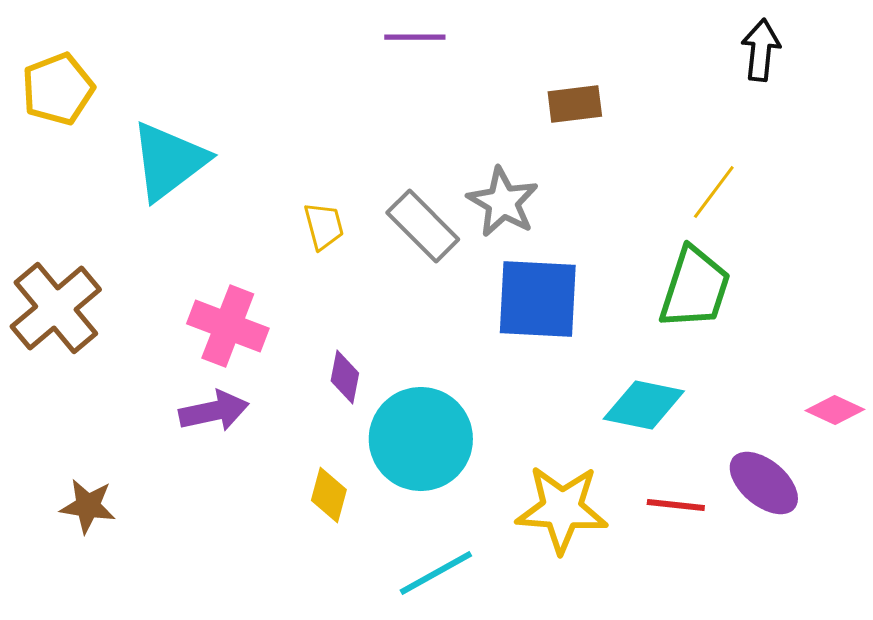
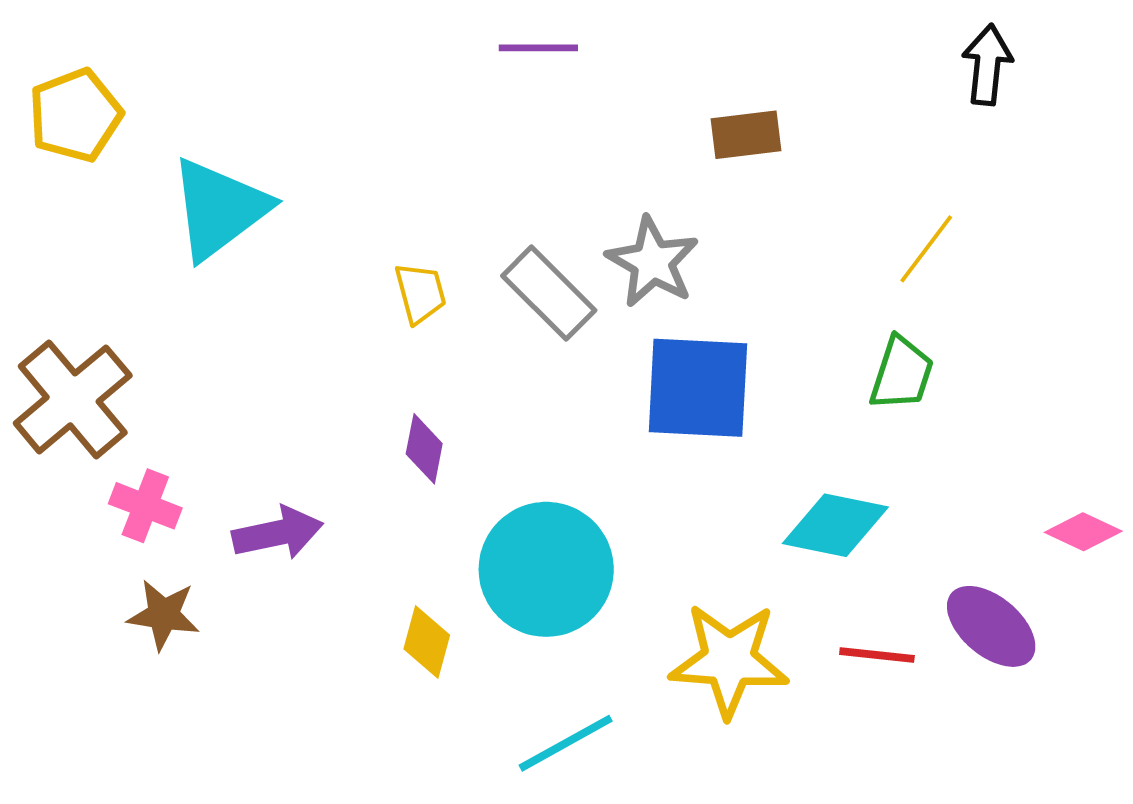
green trapezoid: (695, 288) -> (902, 373), size x0.7
pink cross: (228, 326) -> (145, 506), moved, size x0.7
purple diamond: (345, 377) -> (424, 449), moved
brown star: (88, 506) -> (163, 615), moved

